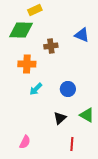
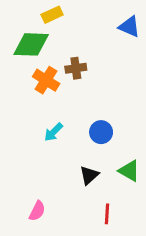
blue triangle: (82, 35) -> (129, 27), moved
orange cross: (27, 64) -> (46, 80), moved, turned 30

